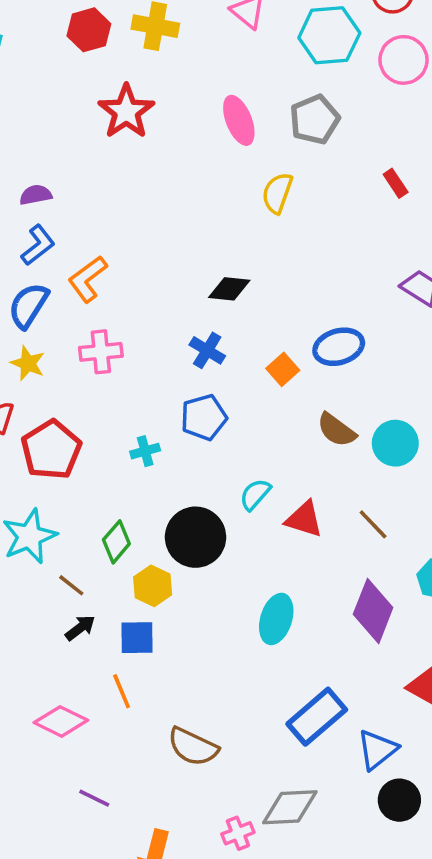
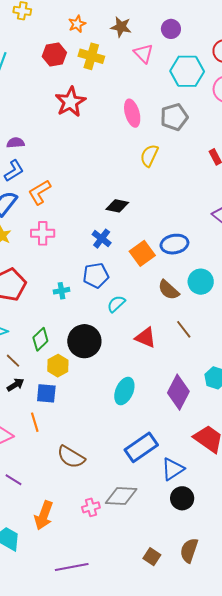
orange square: (283, 369) -> (142, 253), size x1.4
cyan circle: (395, 443) -> (201, 282), moved
cyan semicircle: (255, 494) -> (116, 304), moved
brown line: (373, 524) -> (184, 329), moved

